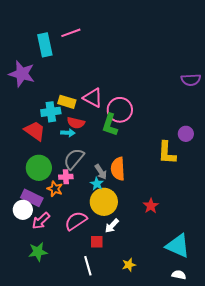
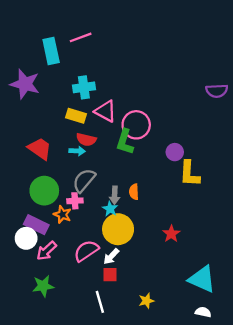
cyan cross: (51, 112) -> (84, 87), moved
purple circle: (186, 134) -> (175, 152), moved
orange semicircle: (118, 169) -> (134, 192), size x0.6
gray arrow: (101, 172) -> (115, 195), turned 35
white arrow: (112, 226) -> (111, 256), moved

